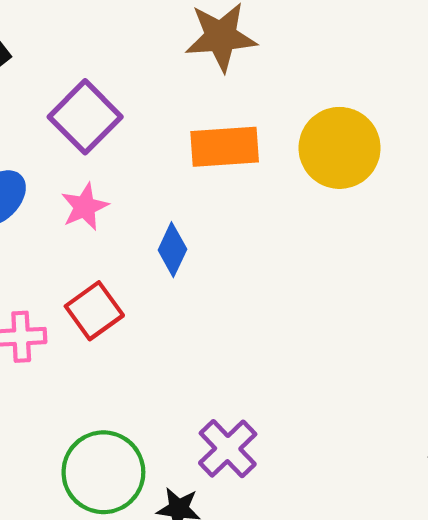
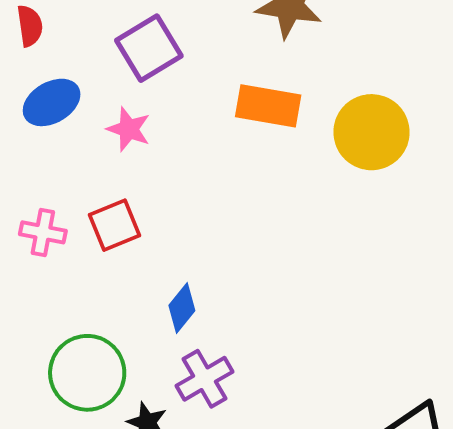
pink star: (85, 207) -> (129, 129), turned 30
blue diamond: (172, 250) -> (182, 308), moved

